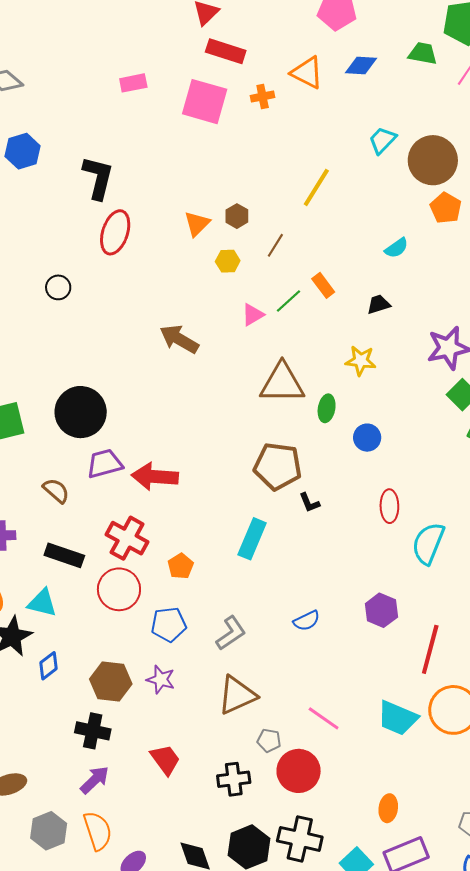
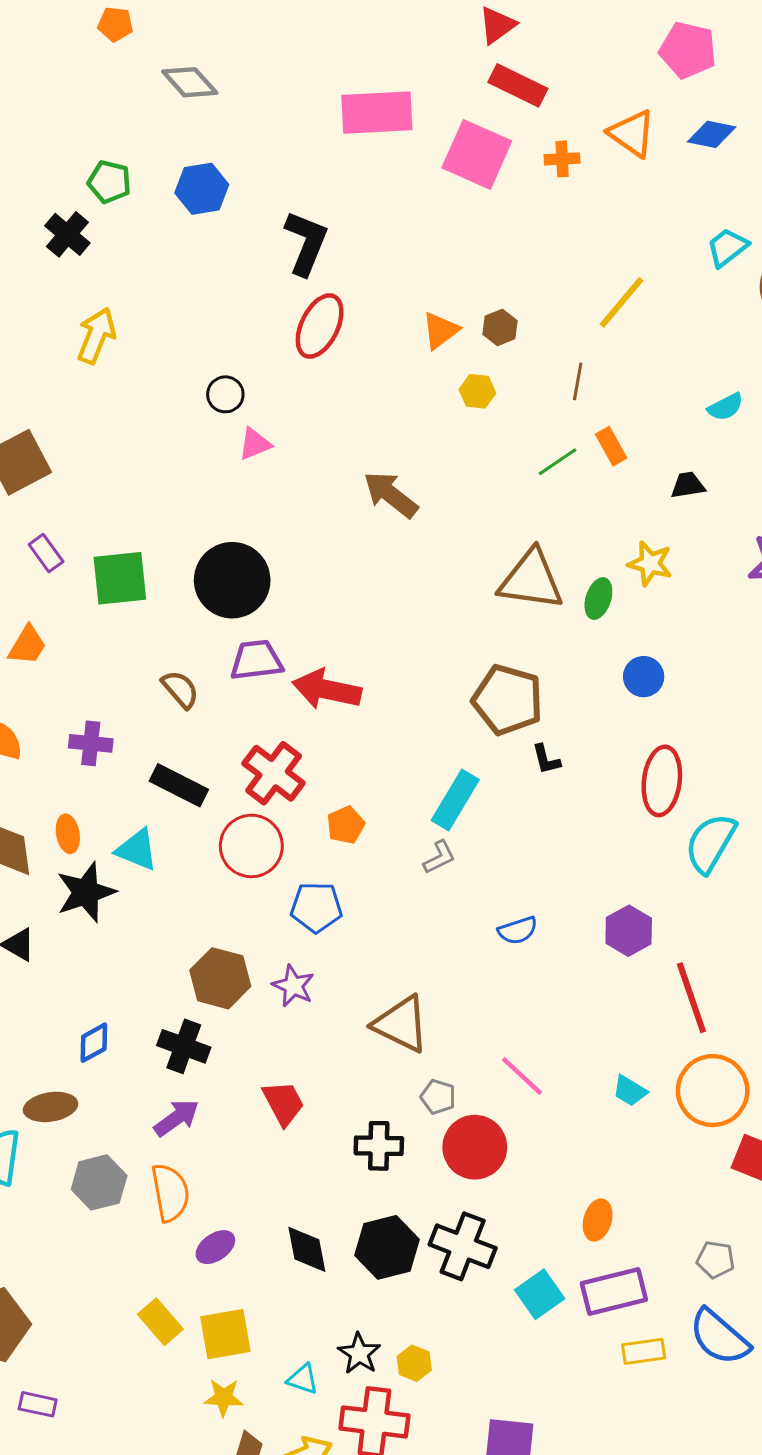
pink rectangle: (133, 83) -> (377, 113), size x1.8
brown line: (275, 245) -> (578, 381), moved, turned -30
pink triangle: (253, 315) -> (255, 444), moved
green ellipse: (327, 408) -> (598, 599), moved
red ellipse: (389, 506) -> (662, 781), size x1.4
gray L-shape: (231, 633) -> (439, 857), moved, size x0.7
red line: (430, 649) -> (691, 998), turned -42
blue diamond: (48, 666) -> (94, 1043), moved
brown triangle: (237, 695) -> (401, 1024), turned 42
cyan trapezoid: (398, 718) -> (630, 1091), size x0.6

